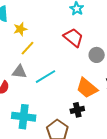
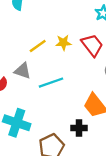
yellow star: (20, 29) -> (63, 43), moved

